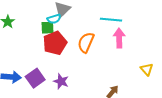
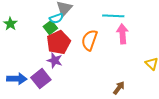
green square: (48, 28) -> (50, 27), turned -32
purple star: (61, 81) -> (55, 60), moved

